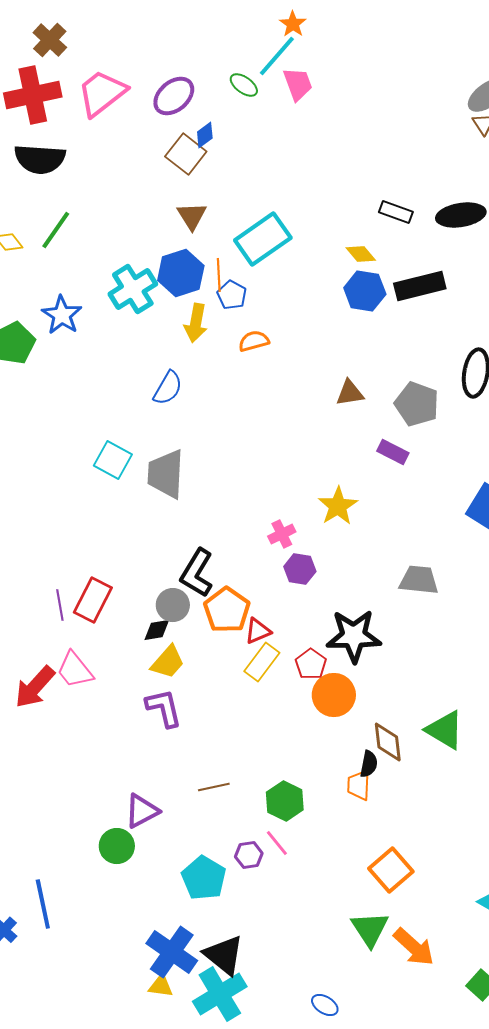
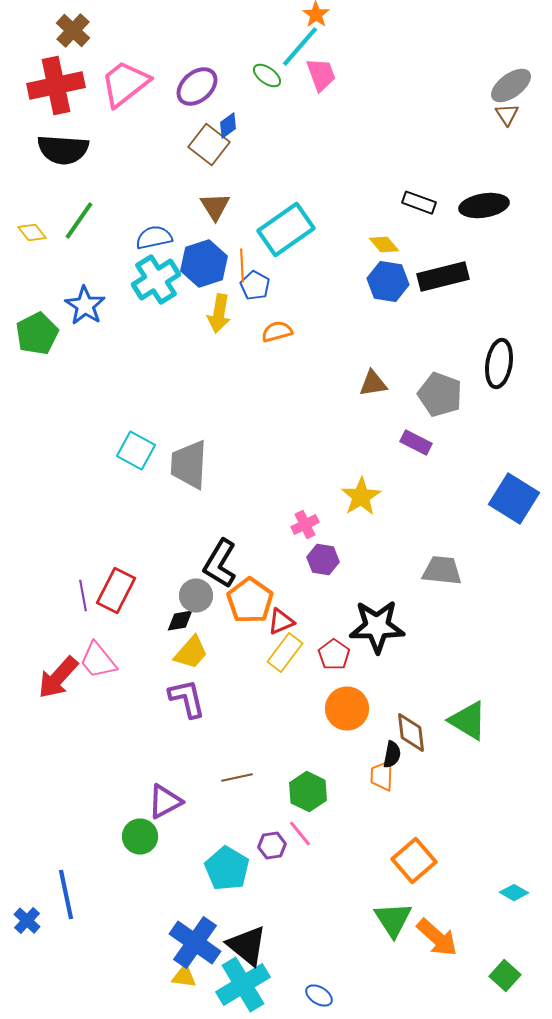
blue semicircle: (168, 388) -> (154, 238), moved, turned -132
orange circle: (334, 695) -> (347, 709), moved
blue ellipse: (325, 1005) -> (319, 996), moved

